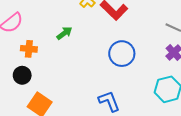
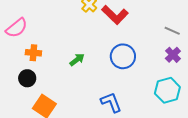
green arrow: (64, 33) -> (77, 60), moved

